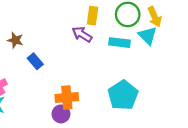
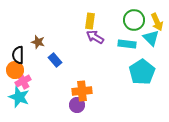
yellow rectangle: (93, 16) -> (90, 21), moved
cyan pentagon: (123, 95) -> (142, 72), moved

